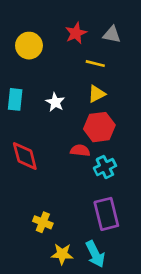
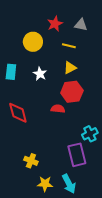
yellow circle: (29, 46) -> (33, 42), moved
cyan cross: (105, 167) -> (90, 134), moved

